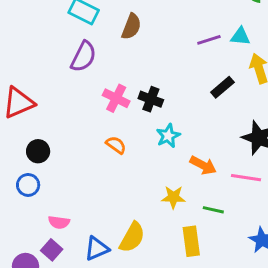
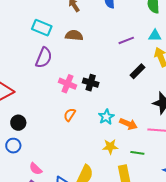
brown semicircle: (131, 27) -> (74, 35), turned -102
cyan triangle: (240, 36) -> (155, 36), moved
cyan star: (168, 136) -> (106, 117), moved
orange semicircle: (116, 145) -> (70, 115), turned -88
pink semicircle: (59, 222) -> (36, 169), turned 40

